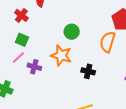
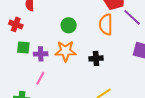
pink line: (18, 57) -> (40, 78), moved
purple cross: (34, 67) -> (41, 54), moved

